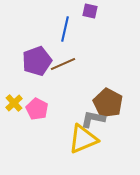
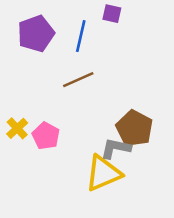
purple pentagon: (37, 61) -> (36, 34), moved

